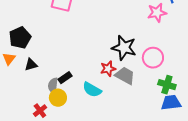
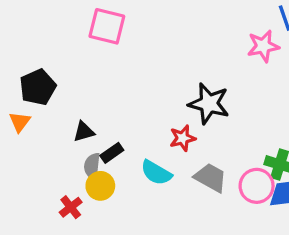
pink circle: (153, 58) -> (257, 186), moved
black triangle: (31, 65) -> (84, 132), moved
gray trapezoid: (125, 76) -> (211, 178), moved

